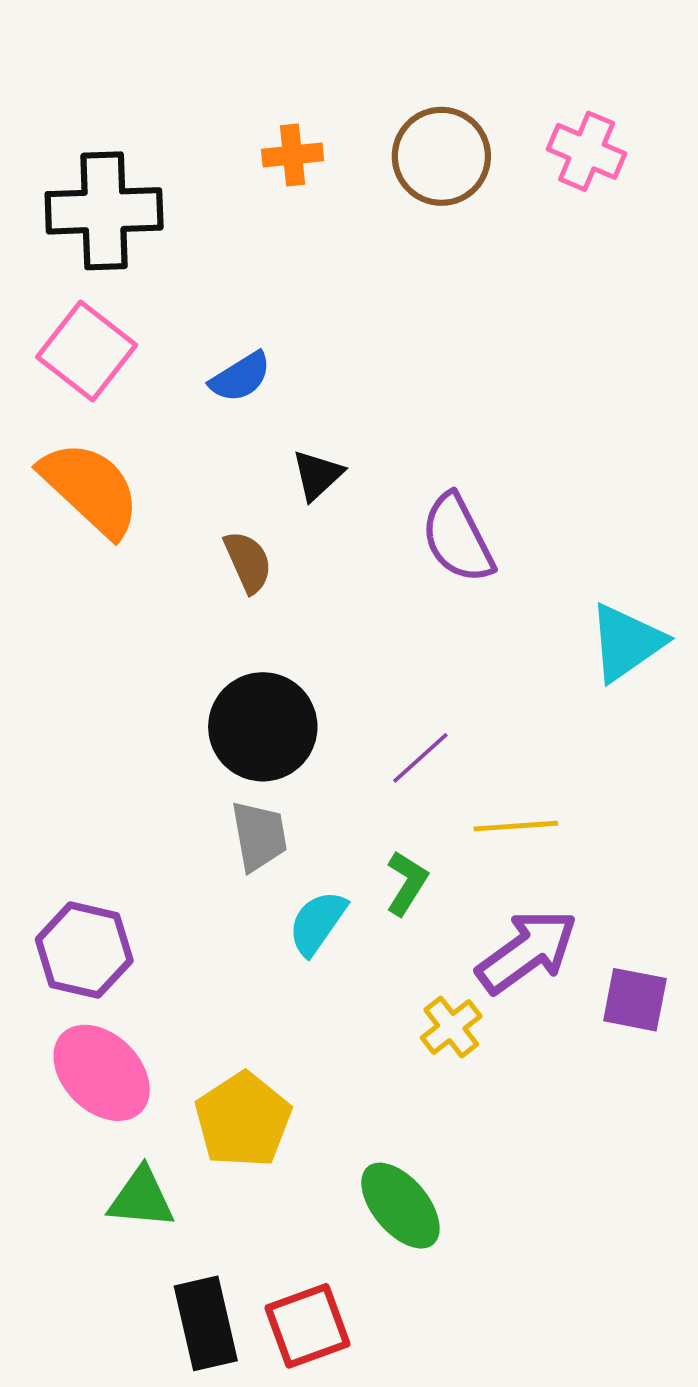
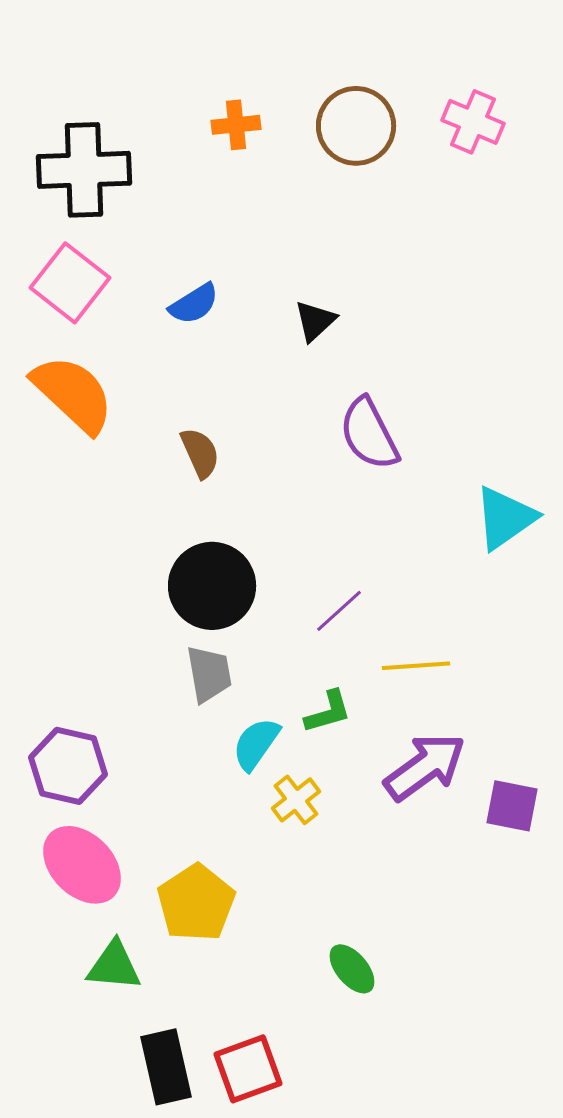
black triangle: (317, 475) -> (315, 321), moved
green L-shape: (407, 883) -> (328, 712), turned 42
yellow cross: (451, 1027) -> (296, 800), moved
green ellipse: (400, 1206) -> (352, 969), moved, size x0.7

